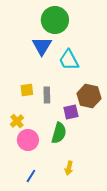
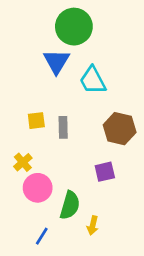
purple square: (71, 112) -> (105, 172), moved
green semicircle: (59, 133) -> (70, 205), moved

